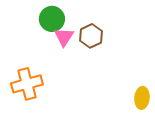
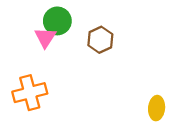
pink triangle: (64, 37) -> (45, 37), moved

